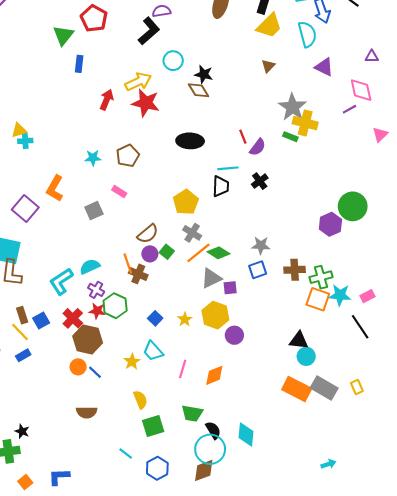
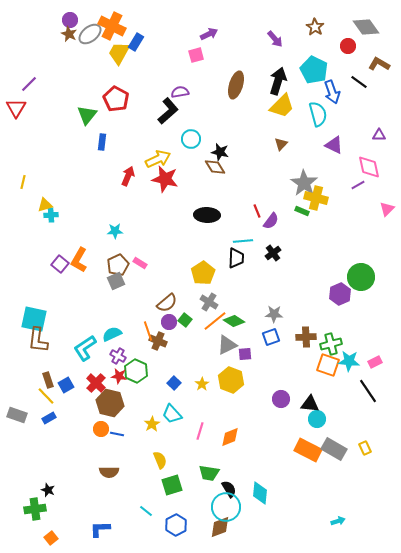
brown pentagon: (128, 156) -> (118, 265), moved
purple square: (25, 208) -> (60, 264), moved, size x0.7
purple circle: (234, 335) -> (281, 399), moved
blue line: (95, 372) -> (117, 434), turned -32
blue L-shape: (59, 477) -> (100, 529), moved

